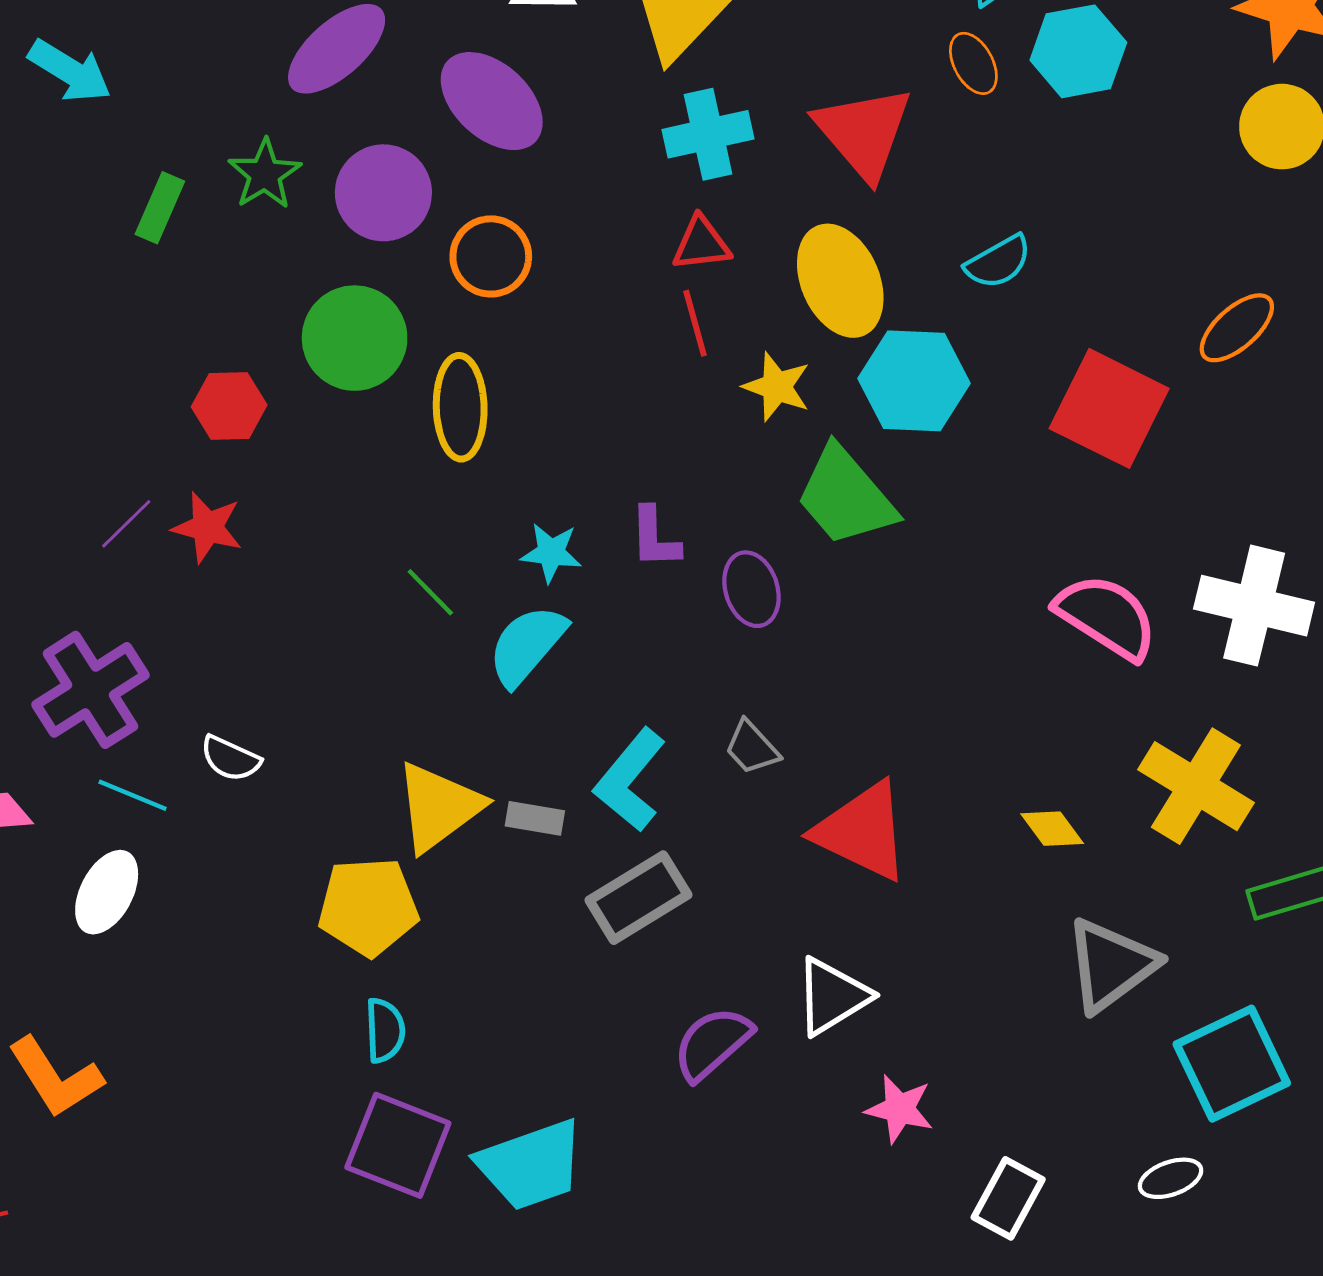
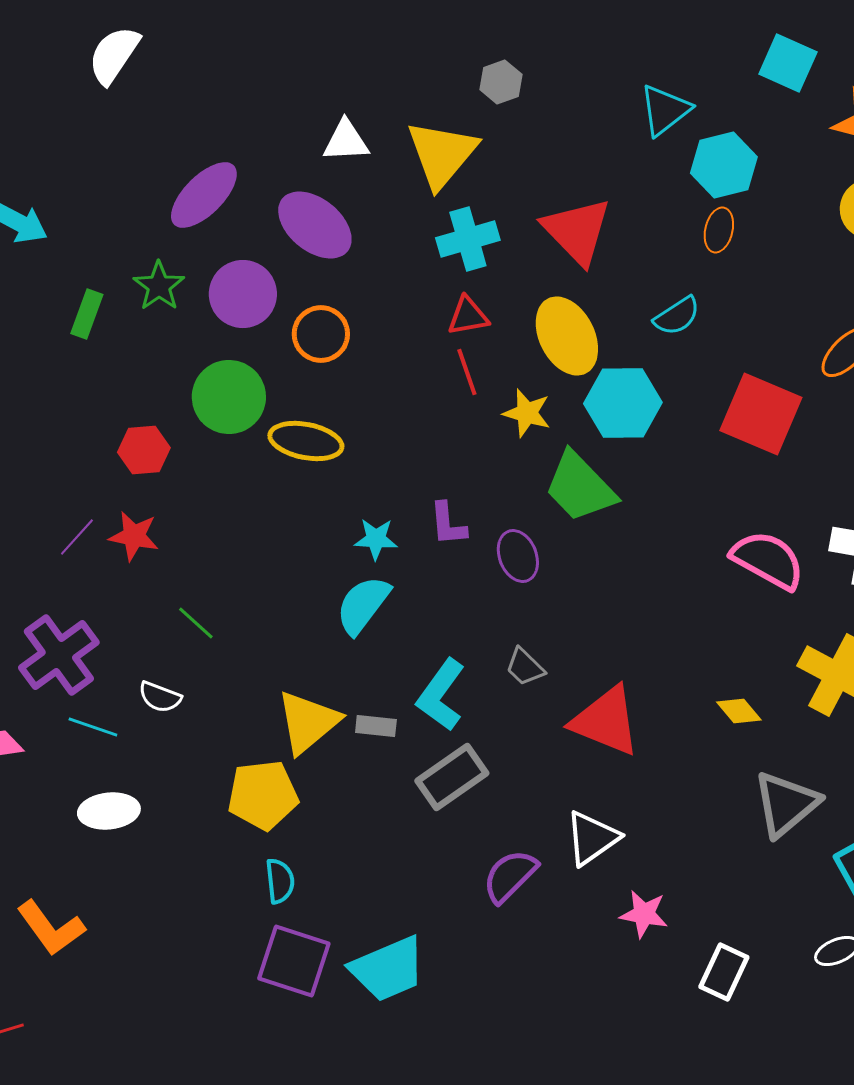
orange ellipse: (973, 63) -> (719, 230), moved, turned 45
yellow ellipse: (460, 407) -> (306, 441), turned -74
green line: (430, 592) -> (196, 623), moved
white ellipse: (107, 892) -> (109, 811), moved, turned 60

